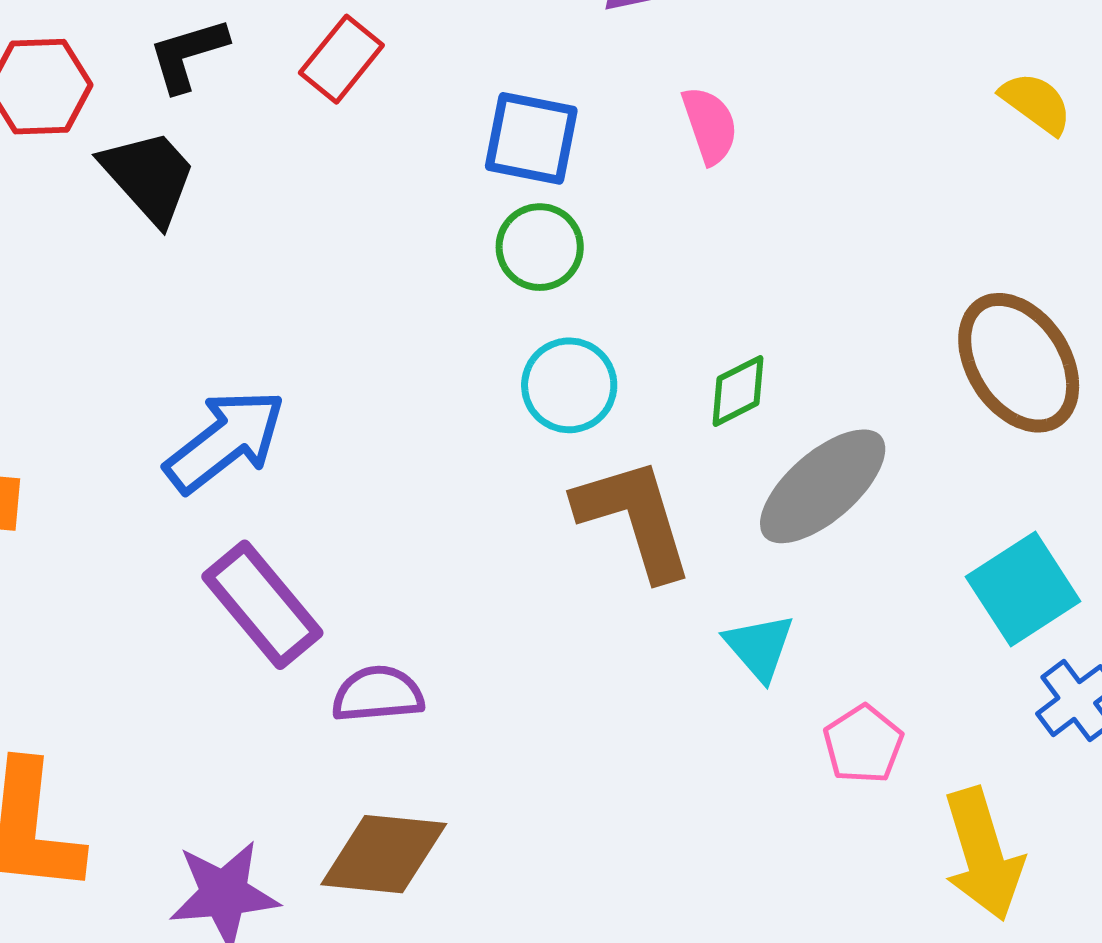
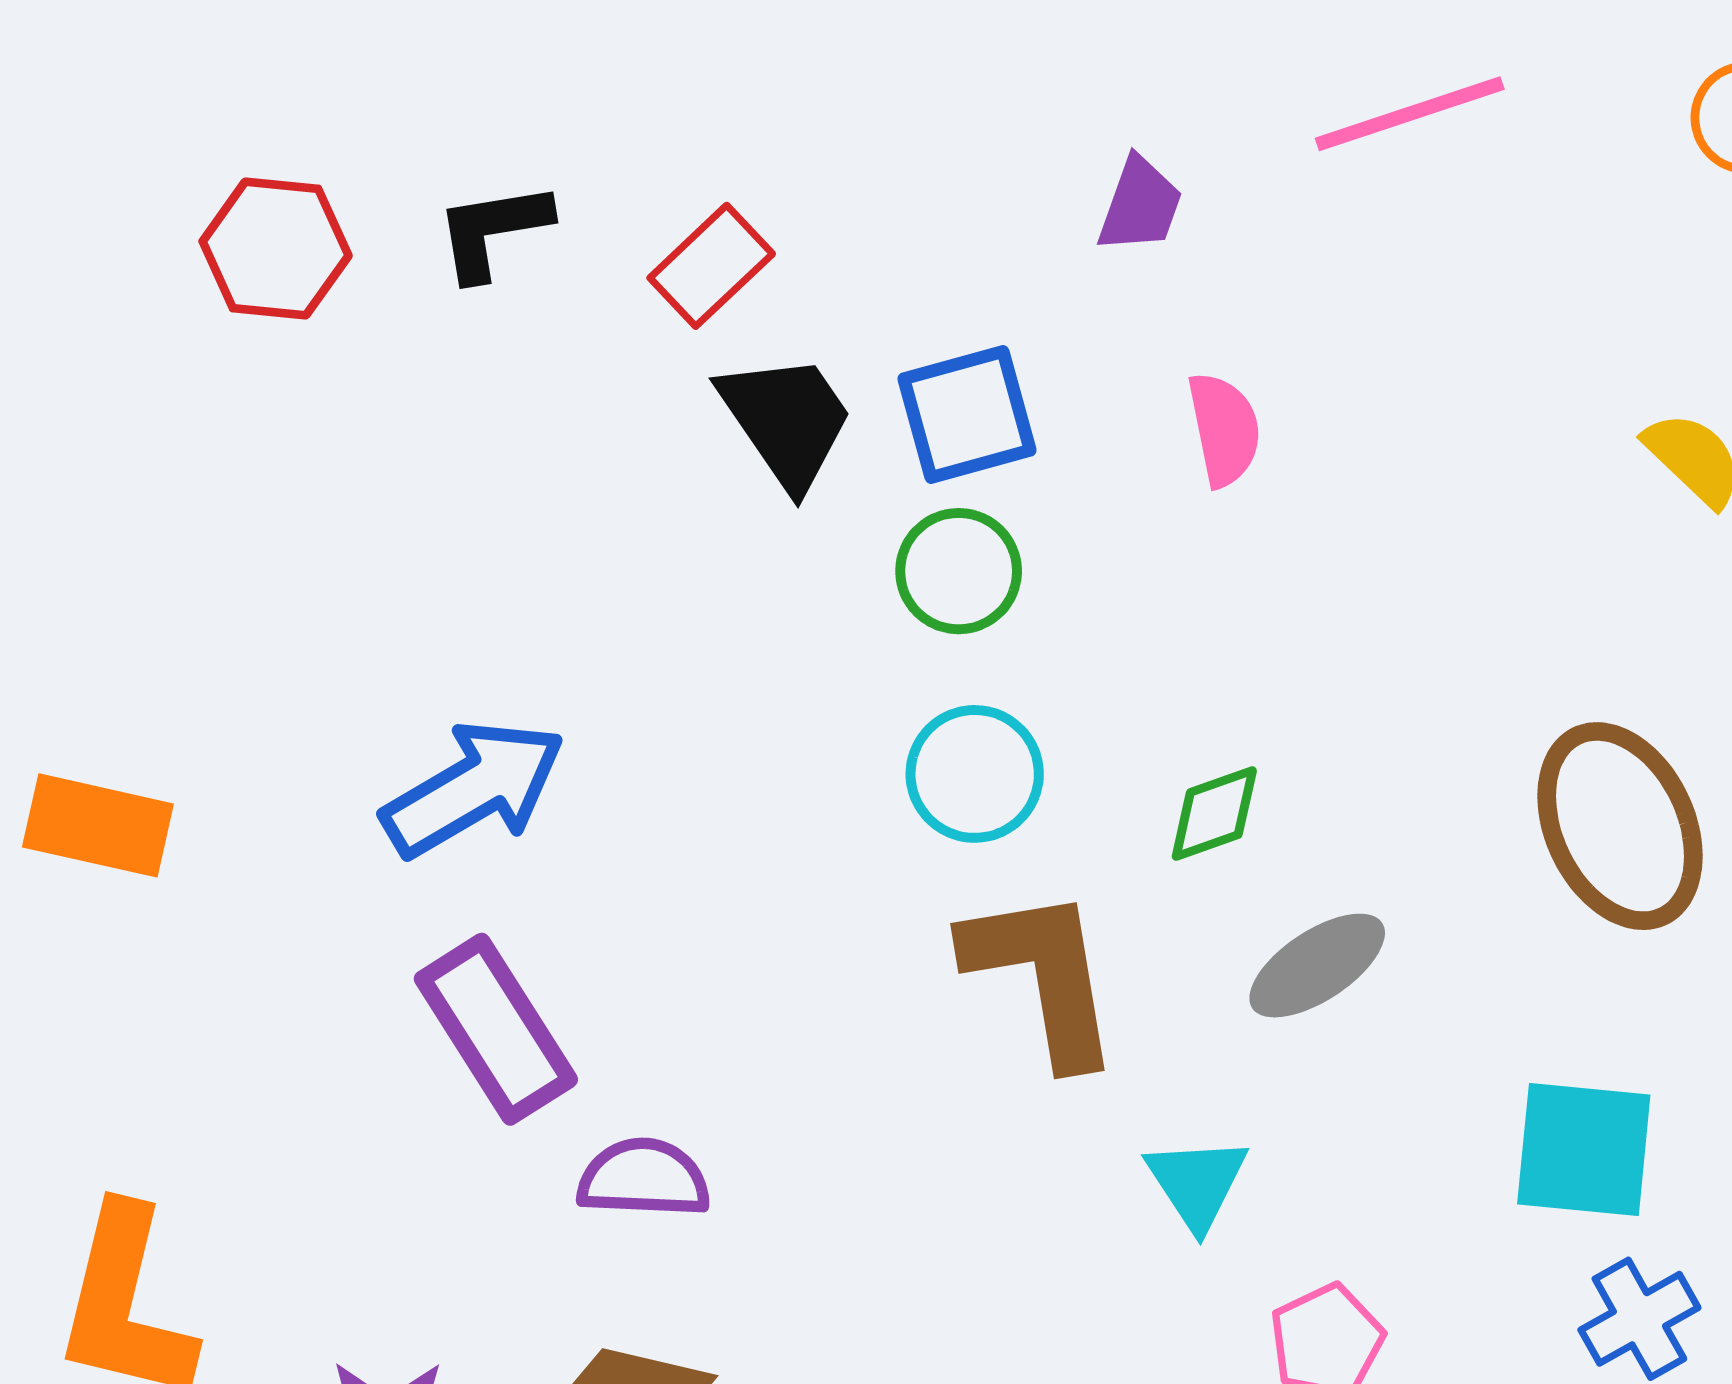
blue square: (531, 138) -> (967, 415), turned -34
black trapezoid: (149, 176) -> (786, 420), moved
gray ellipse: (823, 486) -> (1317, 966), size x0.7
cyan square: (1023, 589) -> (1584, 1150), turned 31

